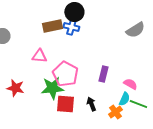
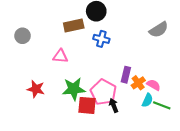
blue cross: (71, 27) -> (101, 39), moved
pink pentagon: (65, 74) -> (103, 92), moved
orange cross: (115, 112) -> (138, 83), moved

